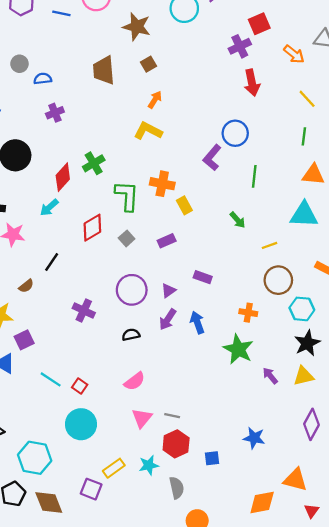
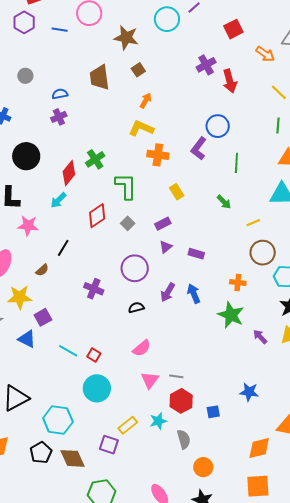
purple cross: (240, 46) -> (206, 65), moved
blue semicircle: (43, 79) -> (60, 94), moved
orange cross: (162, 184) -> (158, 155), moved
purple triangle: (168, 291) -> (166, 247), moved

